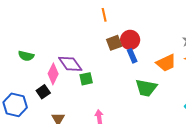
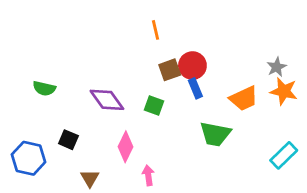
pink diamond: (53, 74) -> (125, 147), moved
green square: (86, 79) -> (154, 105), moved, turned 32
black square: (43, 92) -> (68, 140), turned -32

